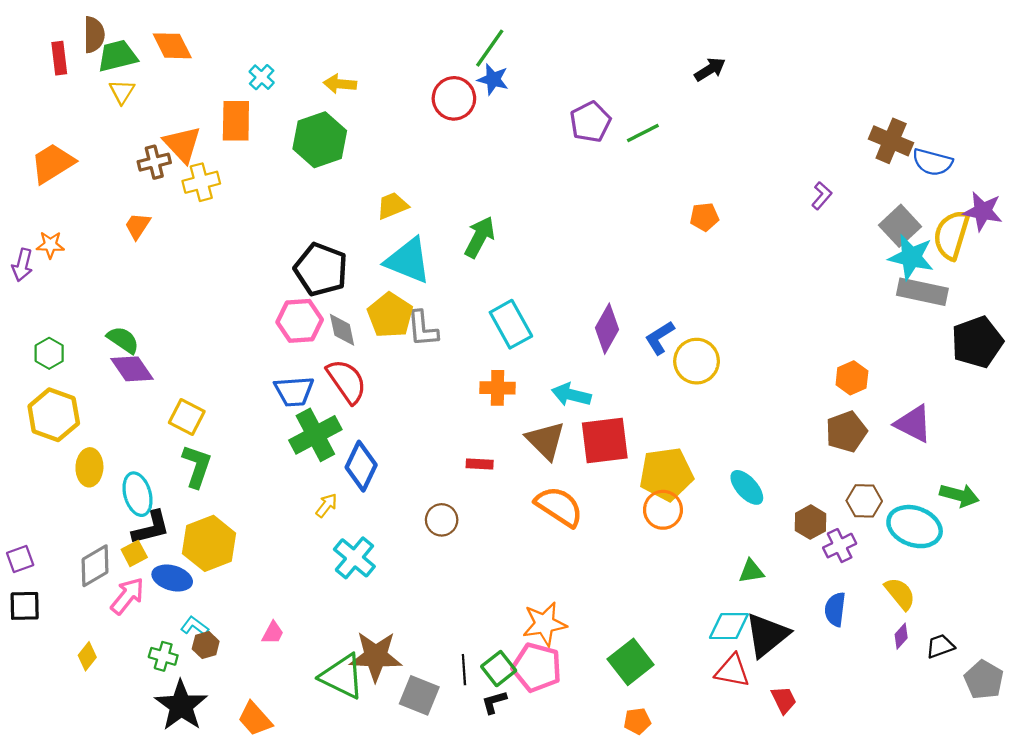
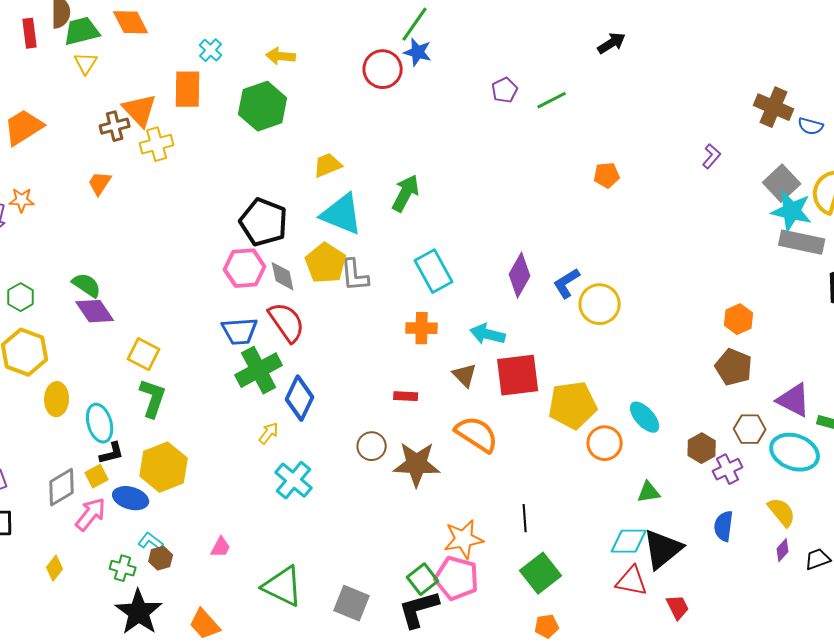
purple pentagon: (590, 122) -> (505, 90), size x0.7
blue semicircle: (932, 162) -> (811, 126), size x0.7
purple triangle: (913, 424) -> (794, 400), moved
brown pentagon: (846, 432) -> (734, 367), turned -30
brown triangle: (546, 440) -> (465, 375), size x0.7
orange circle: (663, 510) -> (605, 443), moved
black L-shape: (151, 528) -> (112, 453), size x0.7
brown star: (376, 656) -> (417, 464), moved
black line: (464, 670) -> (525, 518), moved
black L-shape: (494, 702) -> (419, 609), size x1.8

